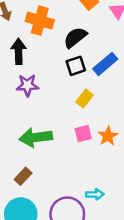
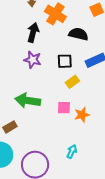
black semicircle: (75, 37) -> (78, 34), turned 36
black square: (76, 66) -> (65, 61), moved
cyan arrow: (95, 194) -> (72, 152), moved, turned -80

